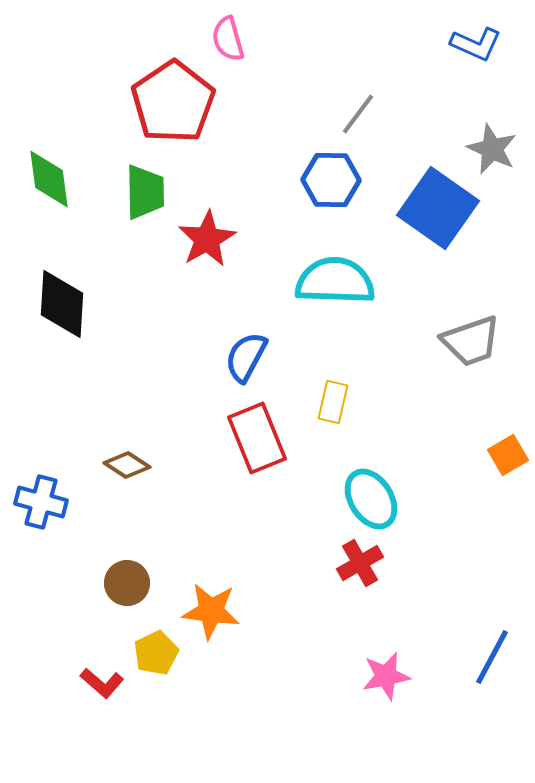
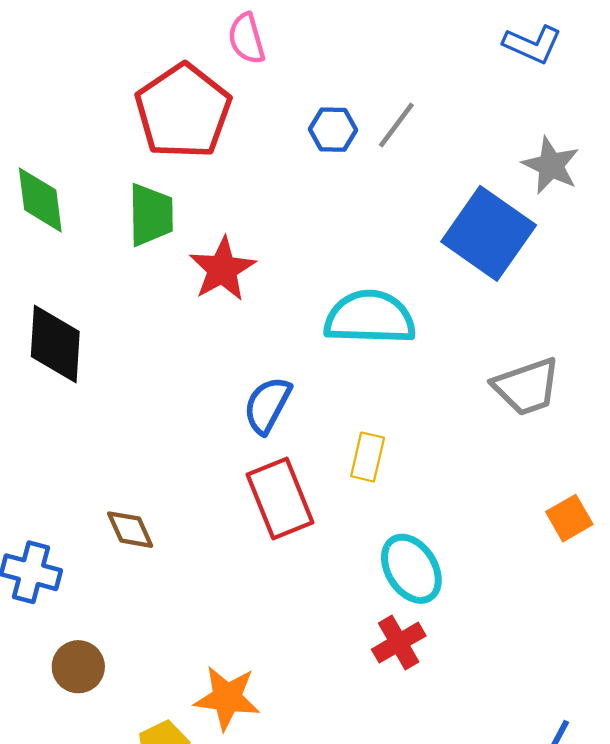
blue hexagon: (331, 180) -> (333, 130), moved, size x0.7
brown diamond: (127, 465) -> (130, 530), turned 33
brown circle: (127, 583) -> (78, 667), moved

